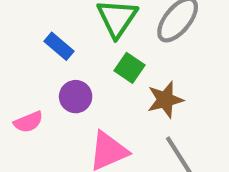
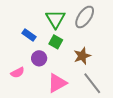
green square: (130, 68) -> (56, 42), moved

